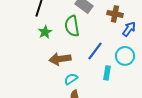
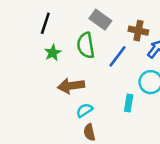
blue line: (95, 51) -> (118, 56), moved

